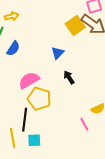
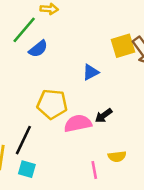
black arrow: (69, 77) -> (104, 116), moved, turned -112
pink semicircle: (29, 80) -> (78, 123), moved
yellow pentagon: (39, 99) -> (52, 104), moved, turned -30

